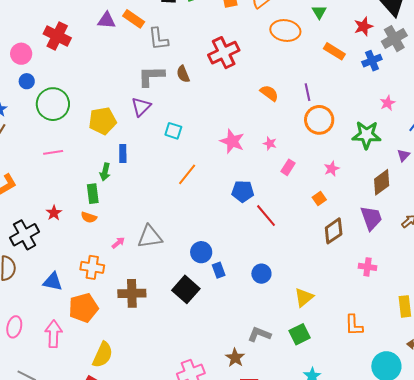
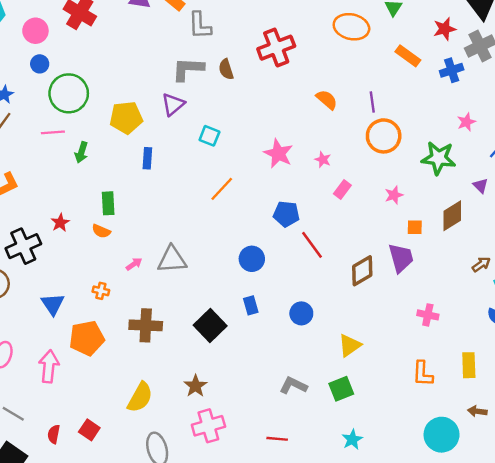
pink line: (53, 152) -> (53, 132), moved
purple triangle: (403, 155) -> (481, 186), turned -32
green arrow: (105, 172) -> (81, 152), moved
orange square: (319, 199) -> (415, 227), moved, turned 32
purple trapezoid: (371, 218) -> (401, 258), moved
brown diamond: (334, 231) -> (362, 271), moved
blue circle: (201, 252) -> (252, 259), moved
orange cross: (92, 267) -> (101, 291), size x0.6
blue triangle: (53, 282) -> (53, 304), turned 40
orange L-shape: (354, 325) -> (423, 374), moved
yellow semicircle: (103, 355) -> (140, 397), moved
brown star: (235, 358) -> (195, 386), moved

